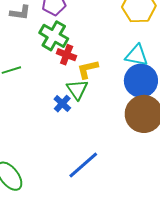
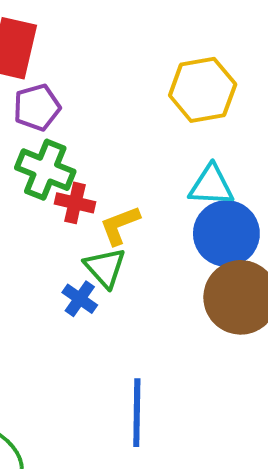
blue line: (83, 165) -> (137, 413), turned -40

